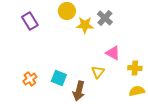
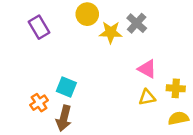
yellow triangle: (98, 72) -> (147, 97), moved, turned 40
cyan square: (59, 78) -> (66, 87), moved
brown arrow: (79, 91) -> (64, 118), moved

